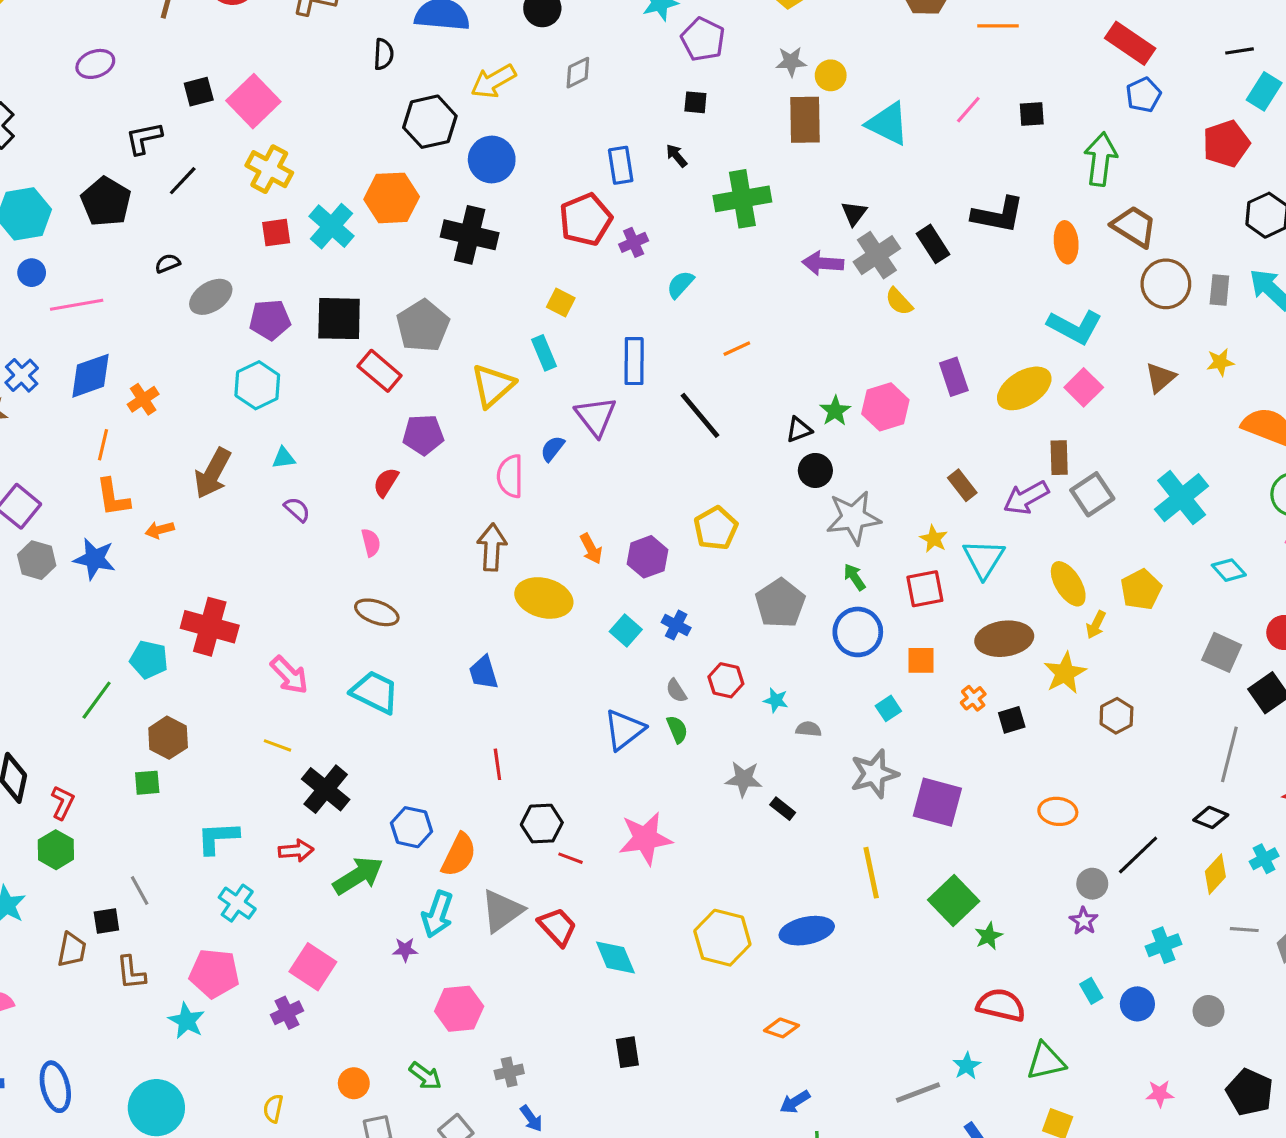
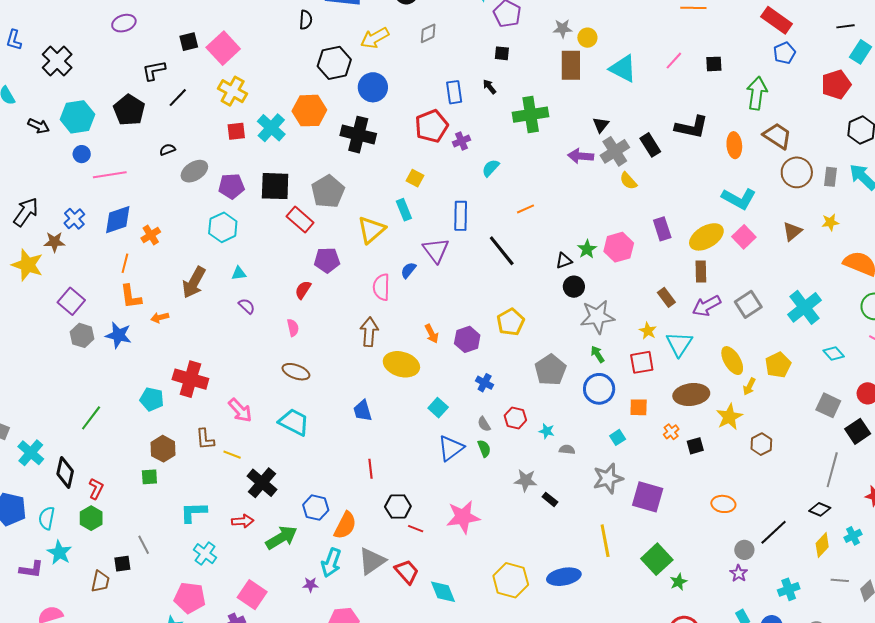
brown rectangle: (1059, 458) -> (701, 271), moved
cyan square: (626, 631) -> (438, 408), moved
green line: (97, 700) -> (91, 418), moved
brown L-shape: (131, 973) -> (205, 439), moved

